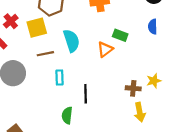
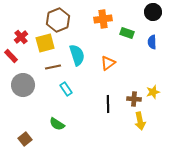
green rectangle: (120, 35) -> (127, 33), moved
cyan rectangle: (60, 78) -> (66, 89), turned -32
black line: (86, 94) -> (108, 104), moved
green semicircle: (67, 115) -> (57, 124), moved, turned -63

